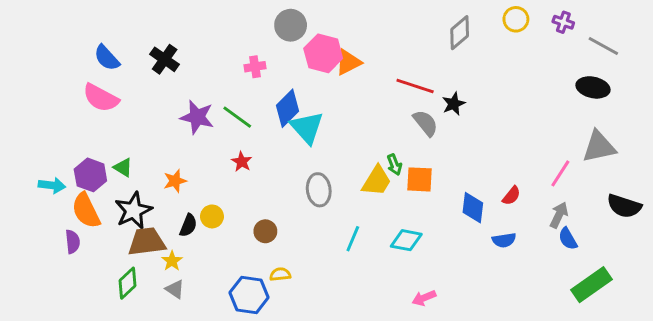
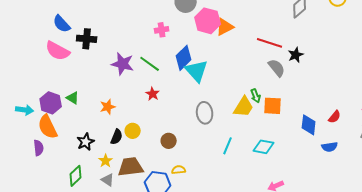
black cross: (165, 59) -> (87, 39), moved, turned -30
black star: (133, 211) -> (86, 142), moved, size x0.7
brown trapezoid: (147, 242) -> (131, 167), moved

